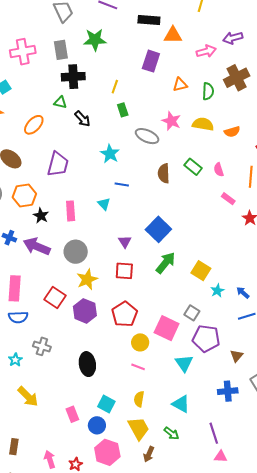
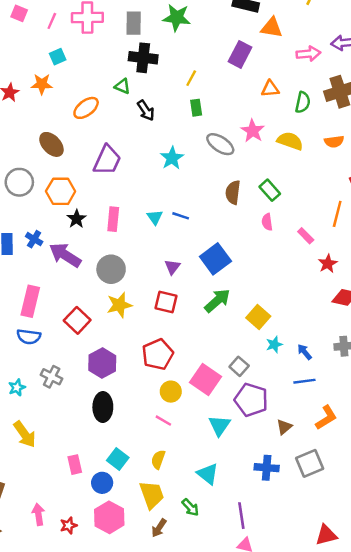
orange semicircle: (232, 132) -> (334, 142), moved
pink semicircle: (219, 170) -> (267, 222), moved
blue line: (122, 185) -> (181, 216), moved
purple hexagon: (85, 311) -> (102, 363), moved

